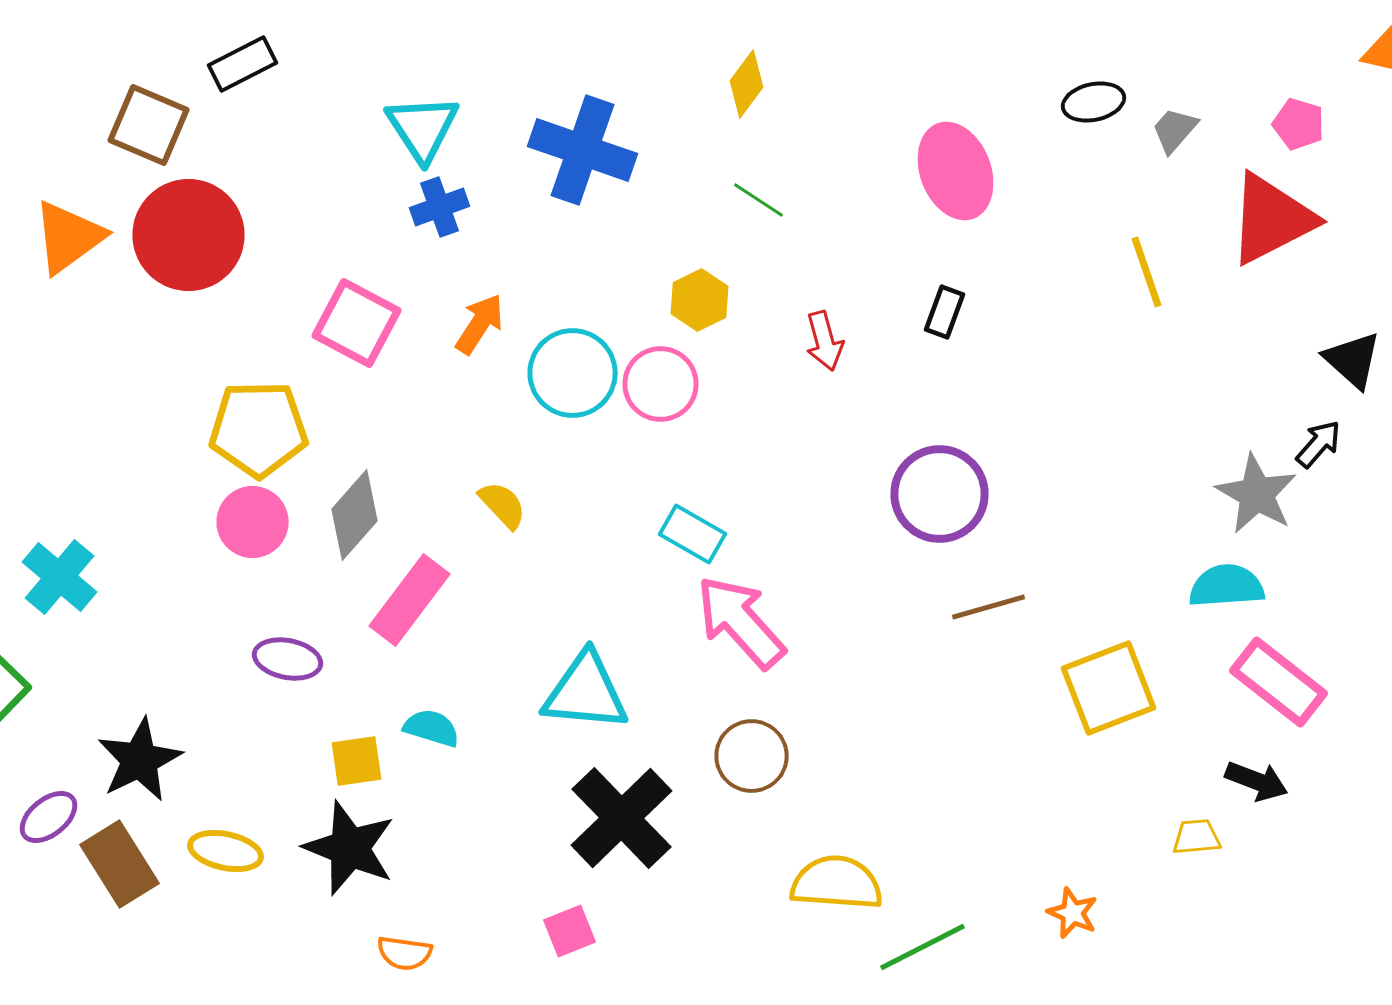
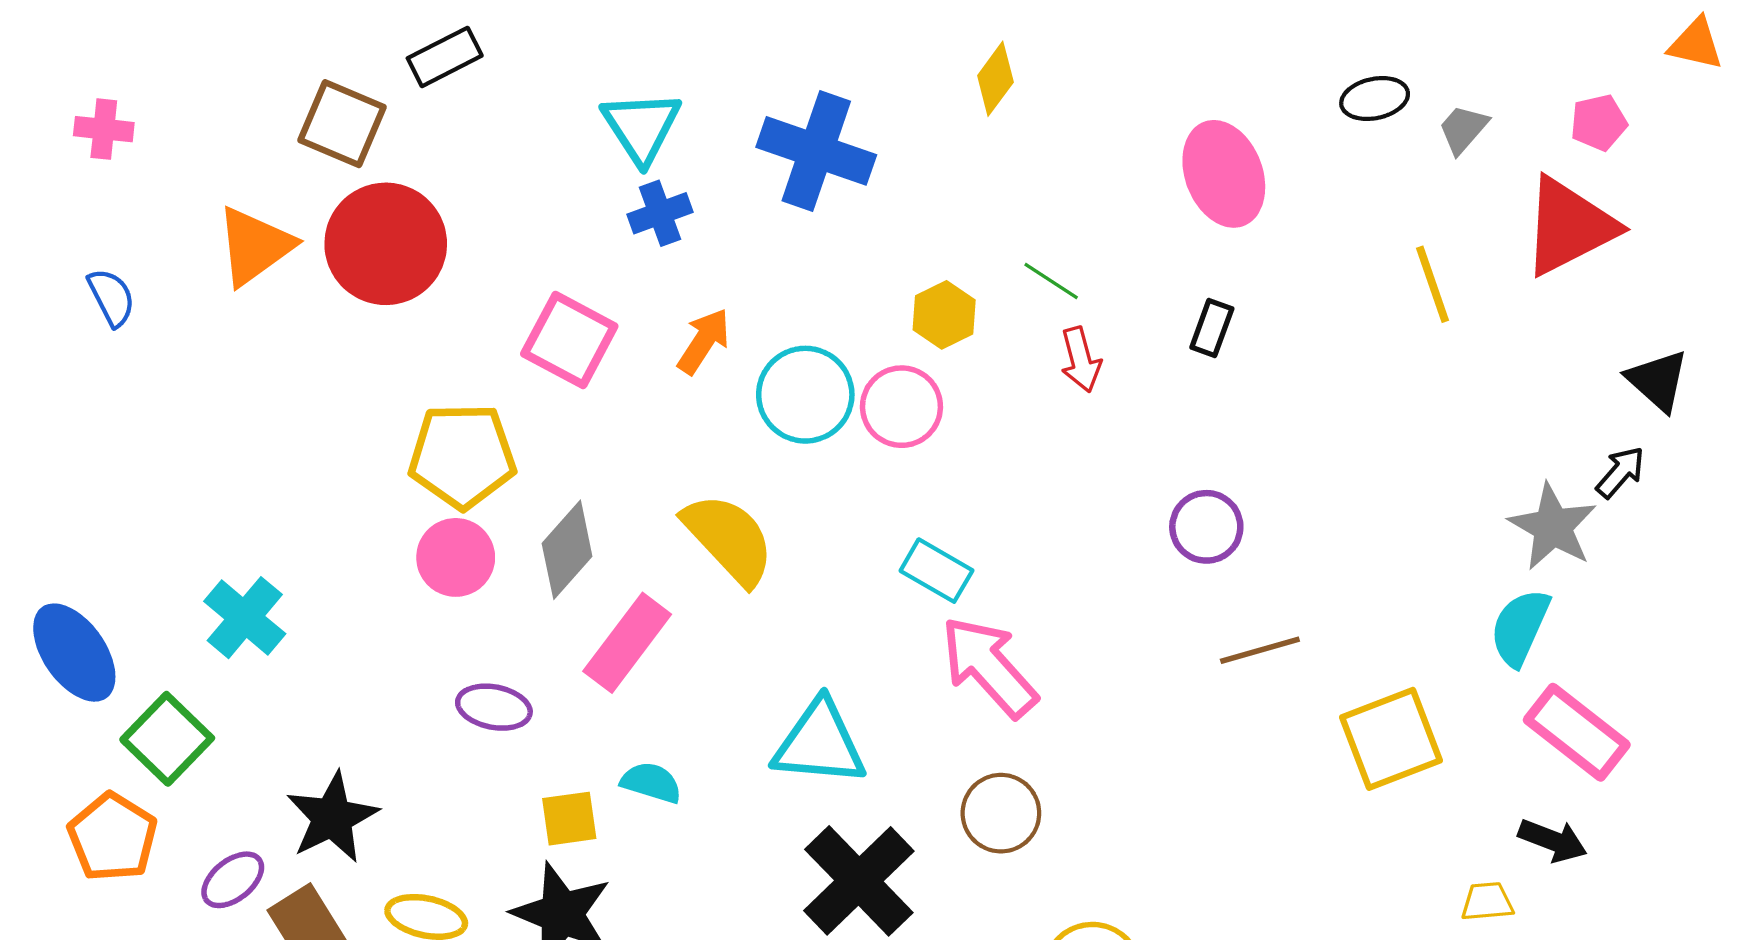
pink pentagon: (1298, 124) -> (1599, 123), turned -30
green line: (758, 200) -> (1051, 281), moved
purple circle: (940, 494) -> (1206, 527), size x0.7
yellow semicircle: (502, 505) -> (729, 539), size x1.8
cyan semicircle: (1226, 586) -> (1520, 627), turned -62

